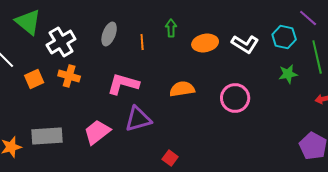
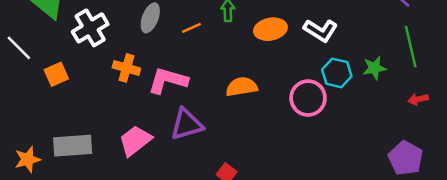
cyan hexagon: (284, 37) -> (337, 73), moved
orange line: (142, 42) -> (192, 28), turned 70
orange cross: (69, 76) -> (126, 68), moved

